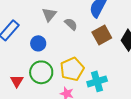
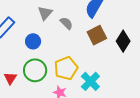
cyan cross: (97, 81) -> (90, 81), turned -30

